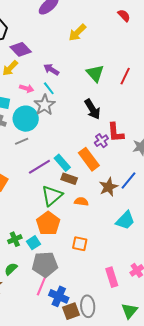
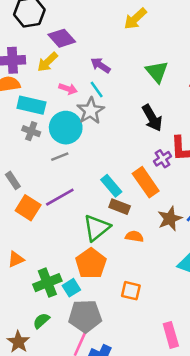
purple line: (39, 167) -> (60, 197), moved
green cross: (15, 239) -> (47, 283), size x1.5

